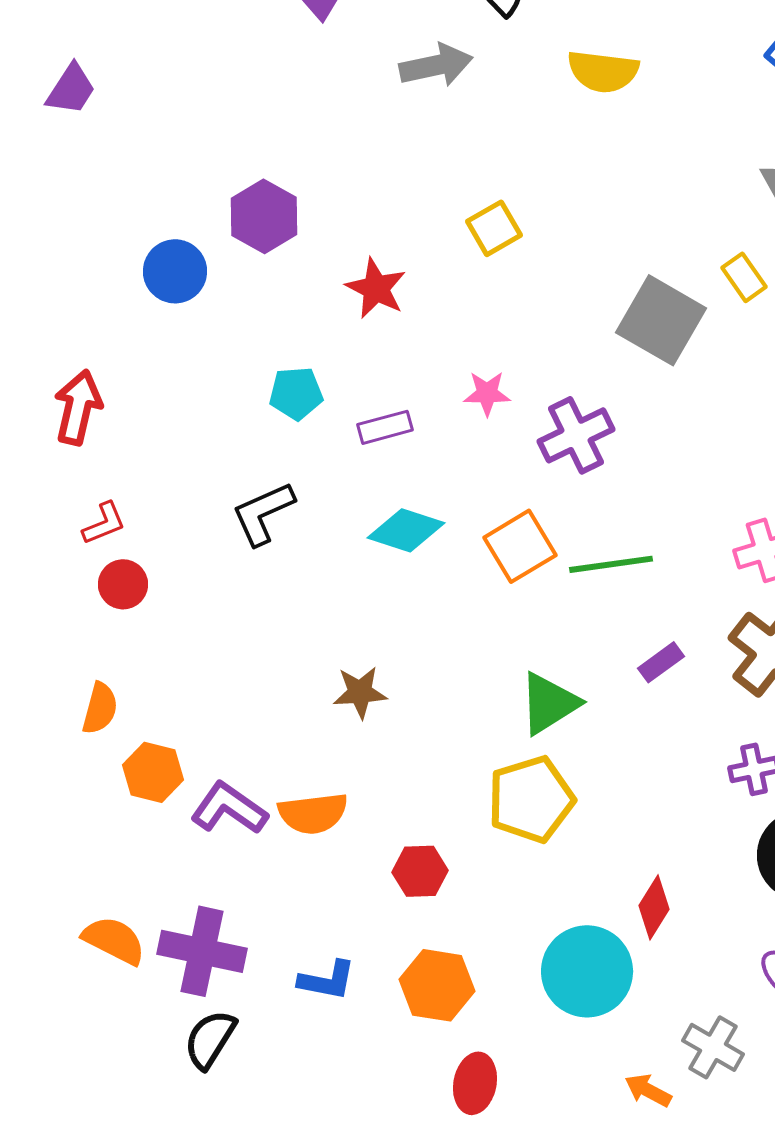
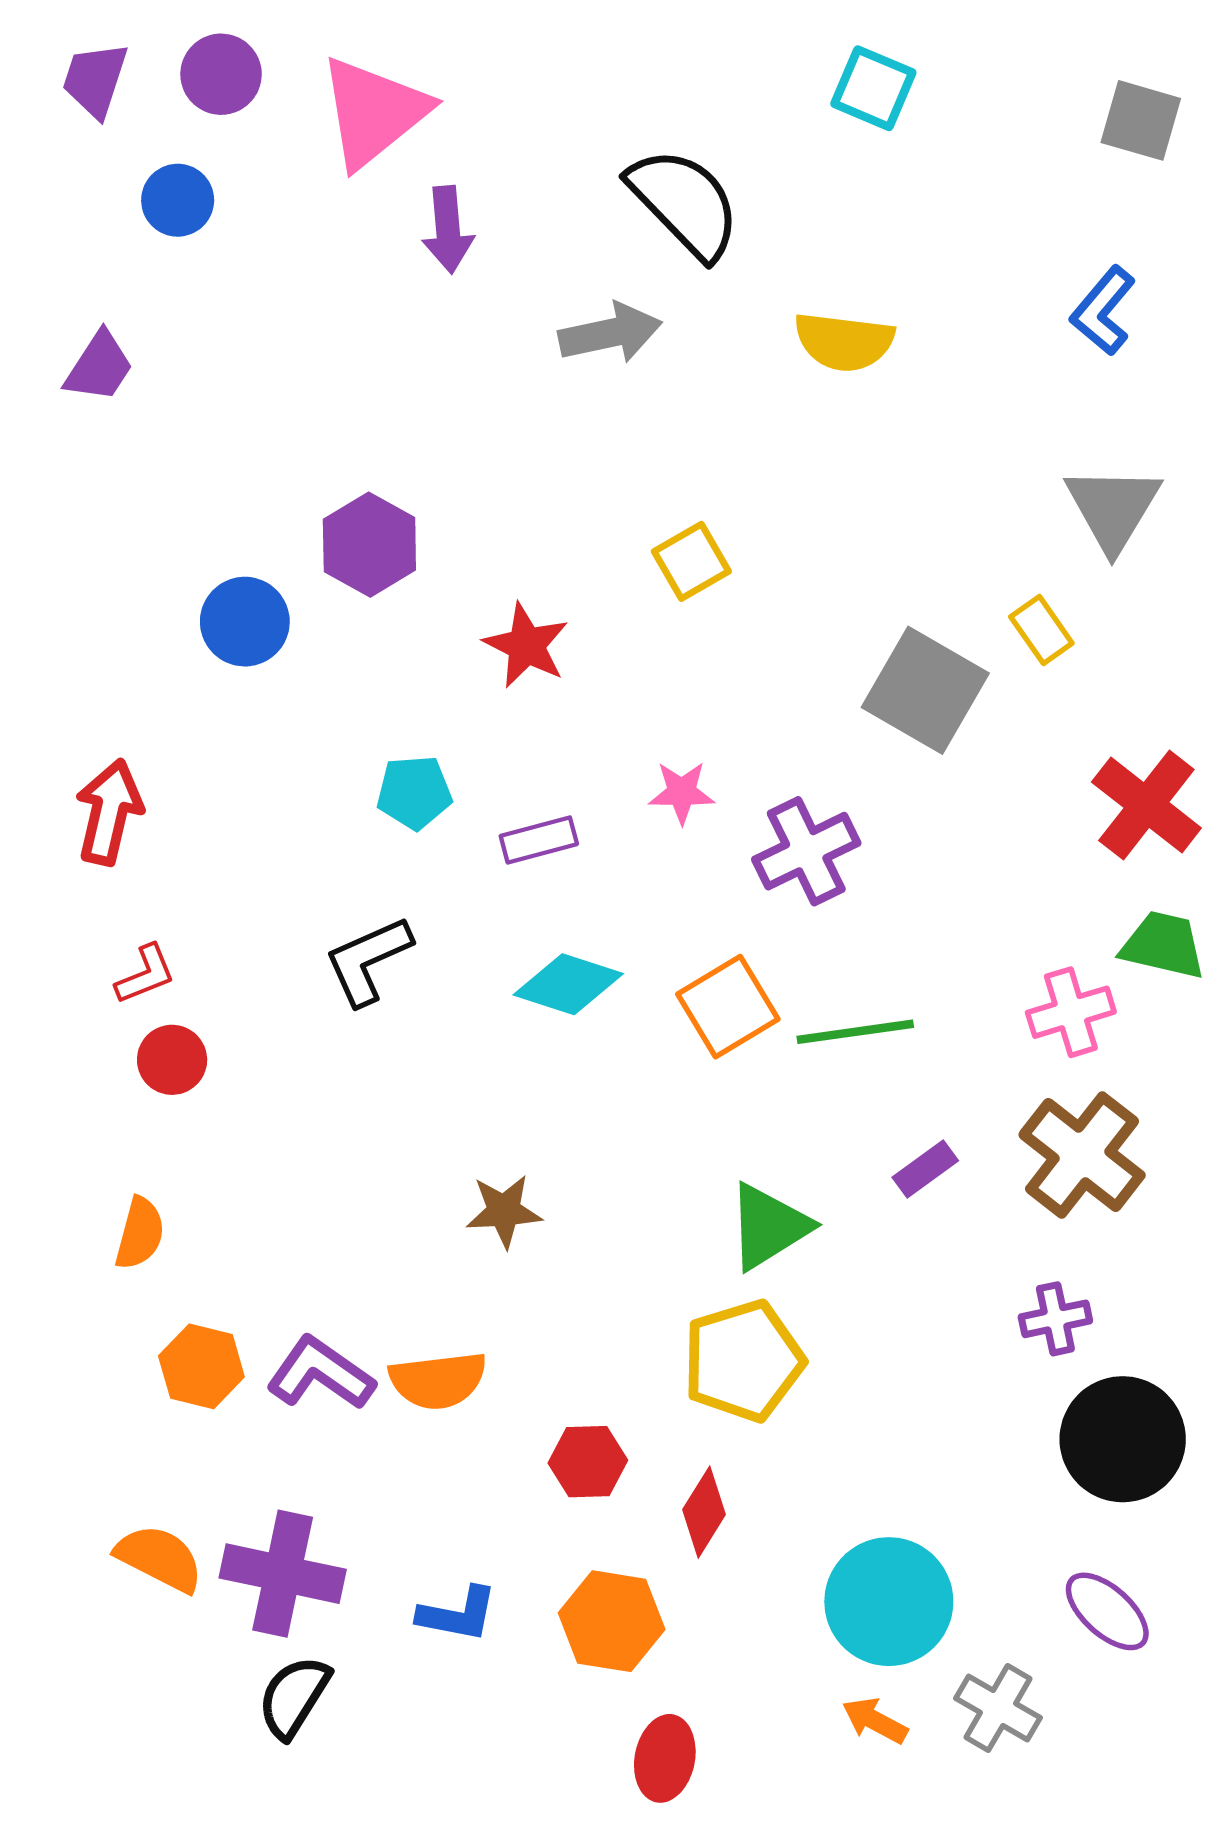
orange hexagon: (153, 772) -> (201, 1366), moved
red diamond: (654, 907) -> (704, 1512), moved
cyan circle: (587, 971) -> (889, 1602), moved
orange arrow: (648, 1090) -> (875, 1721), moved

